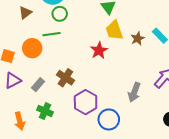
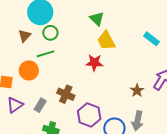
brown triangle: (25, 13) -> (25, 36), moved
brown star: (138, 39) -> (137, 91), moved
red star: (99, 51) -> (94, 63), turned -30
gray arrow: (134, 92) -> (138, 121), moved

